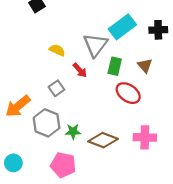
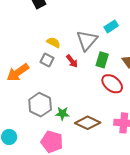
cyan rectangle: (122, 27) -> (111, 26), size x0.6
gray square: (56, 88) -> (47, 60), moved, turned -32
orange arrow: (18, 106) -> (18, 72), moved

